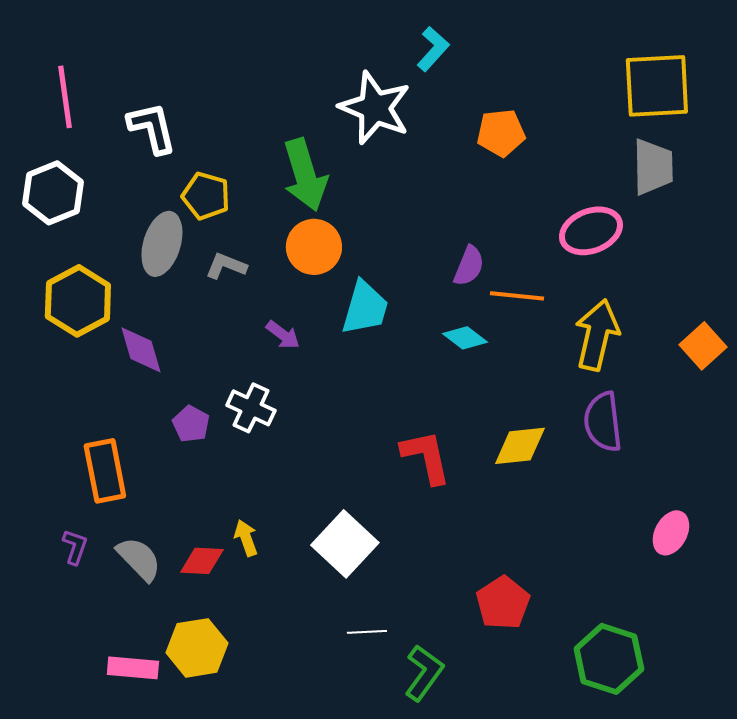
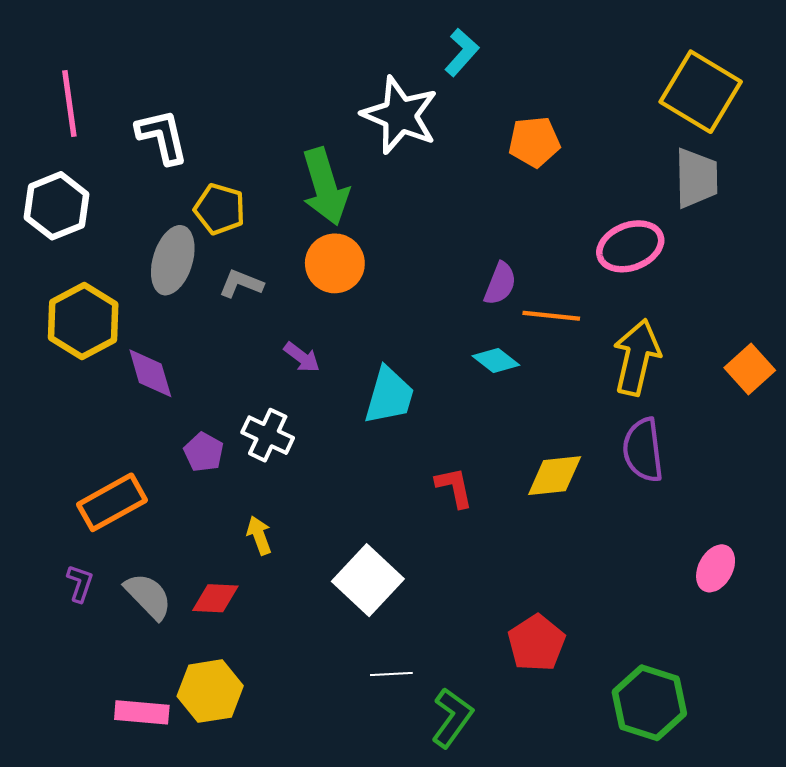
yellow square: (657, 86) -> (701, 92), turned 34
cyan trapezoid: (365, 308) -> (389, 396), moved
red L-shape: (426, 457) -> (454, 487), size x0.7
orange rectangle: (105, 471) -> (112, 502), turned 72
yellow arrow: (246, 538) -> (259, 535), moved

